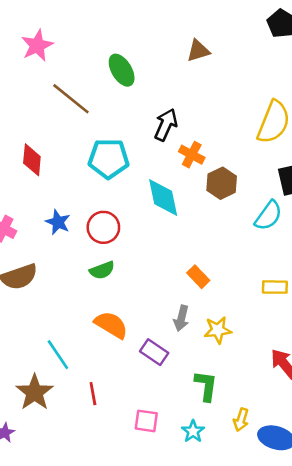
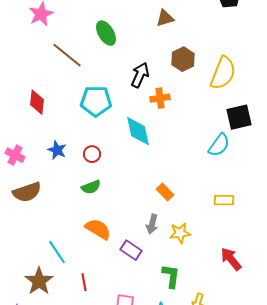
orange cross: (192, 155) -> (160, 98), turned -36
brown hexagon: (222, 183) -> (183, 59), moved
red circle: (103, 227) -> (92, 154), size x0.7

